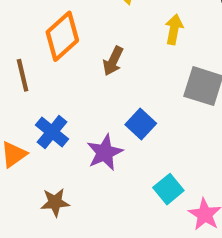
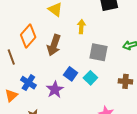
brown arrow: (113, 61) -> (54, 45), size x1.5
cyan square: (168, 189) -> (90, 78), moved

